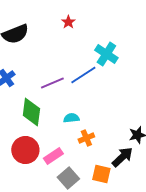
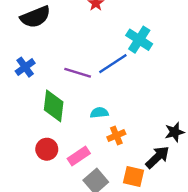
purple line: (52, 83) -> (78, 73), turned 40
red circle: (25, 150) -> (47, 149), size x0.7

